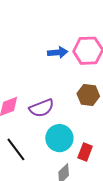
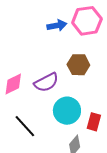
brown hexagon: (88, 95) -> (78, 65), moved

